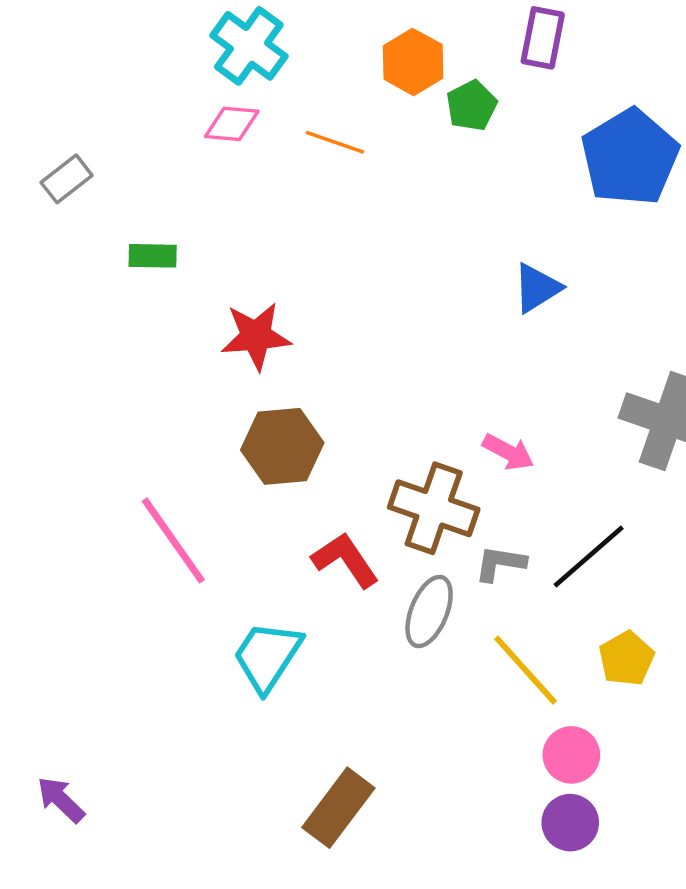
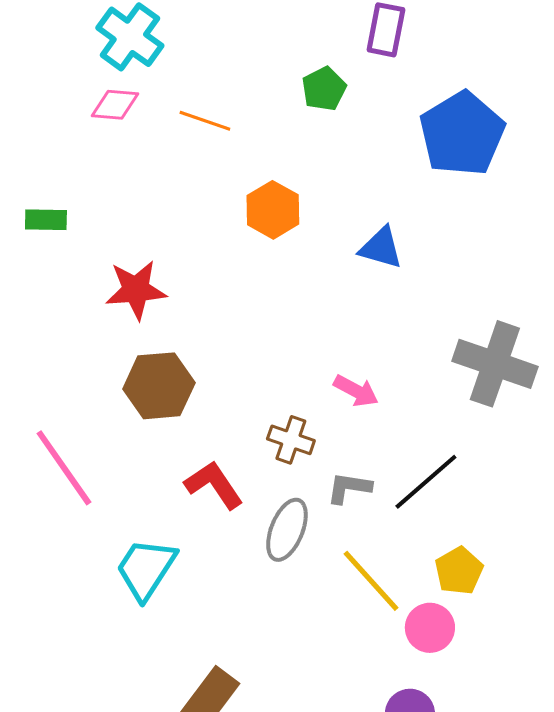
orange hexagon: (413, 62) -> (273, 210), moved
blue triangle: (537, 288) -> (381, 248), turned 48
brown cross: (434, 508) -> (291, 440), size x0.6
pink circle: (571, 755) -> (430, 628), moved

